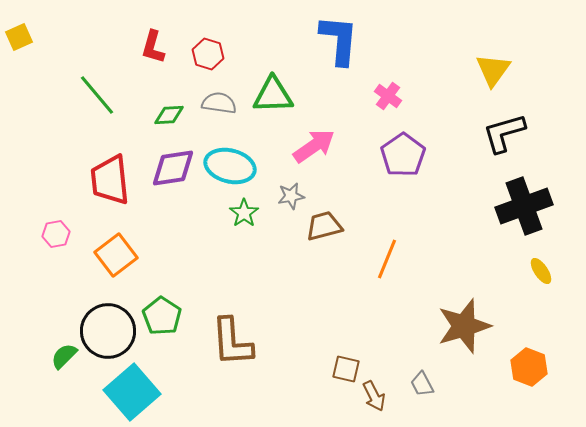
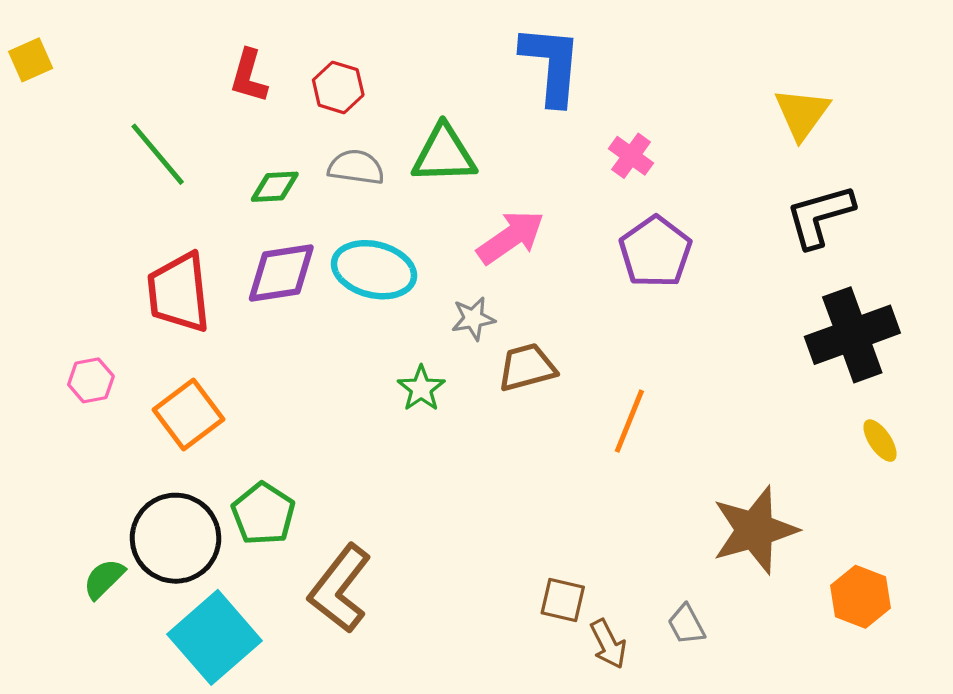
green star: (244, 213) -> (421, 388), moved
brown L-shape: (232, 342) -> (340, 589), moved, turned 42

